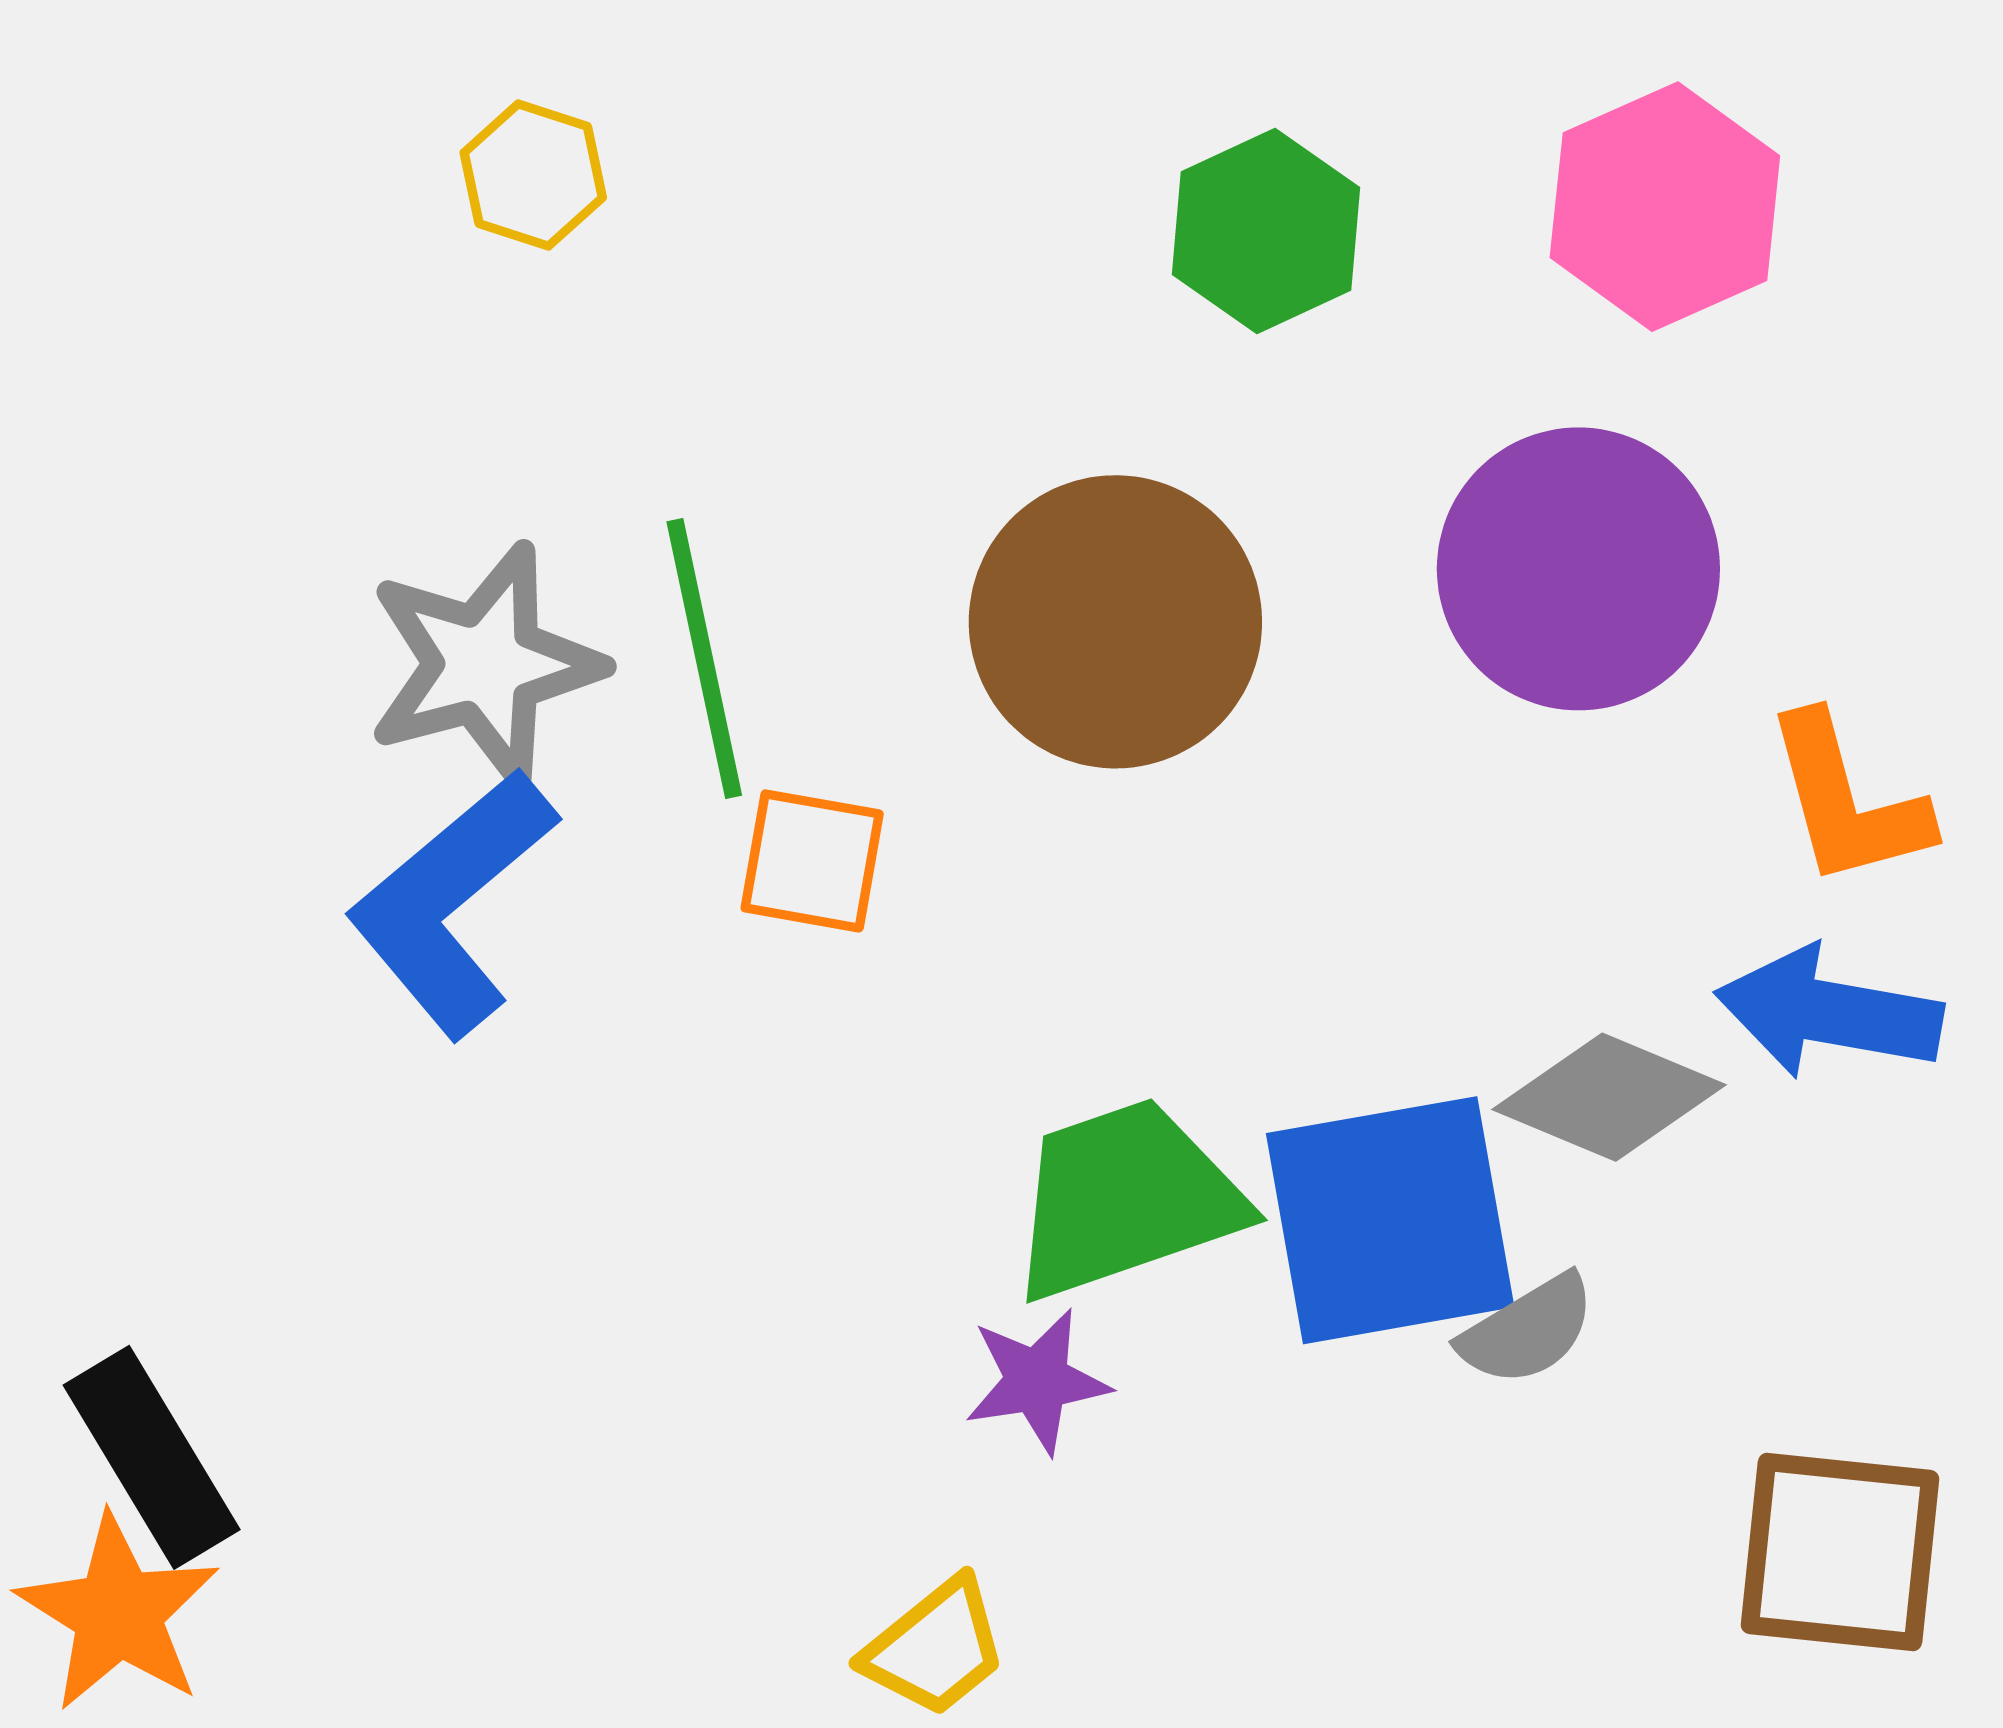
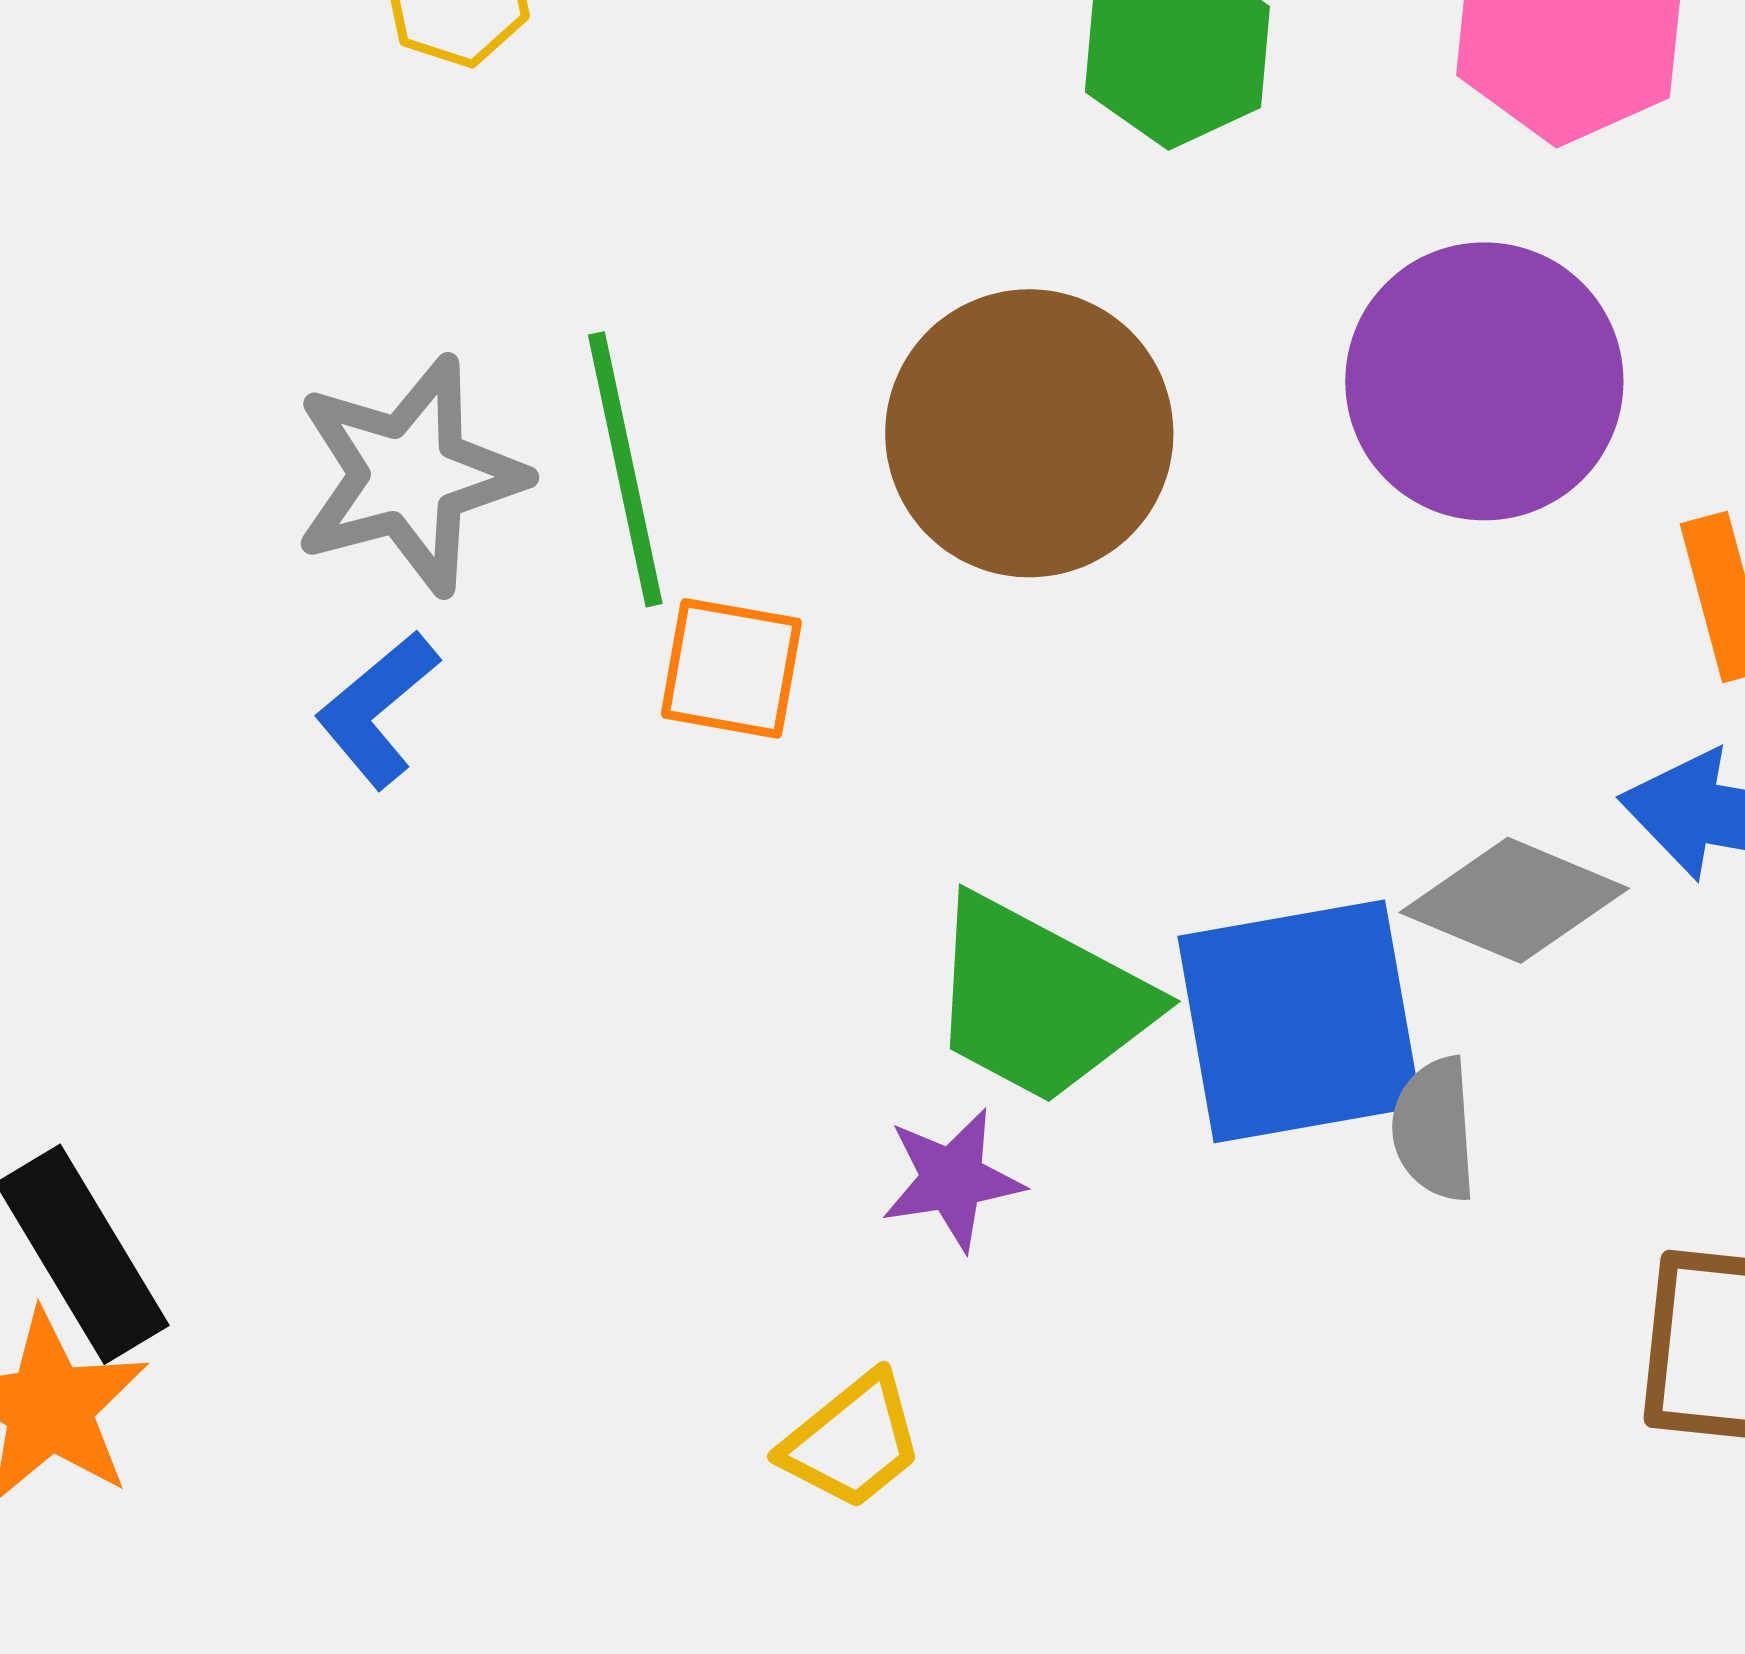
blue L-shape: (452, 903) -> (377, 709), size x0.6
green trapezoid: (1126, 1199) -> (1039, 1000), turned -133
gray semicircle: (1528, 1330) -> (1434, 1129), turned 117

